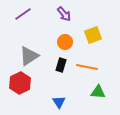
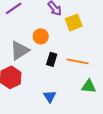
yellow square: (93, 35) -> (74, 22), moved
orange circle: (65, 42) -> (41, 36), moved

